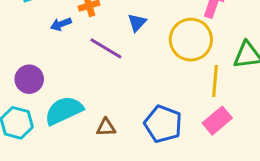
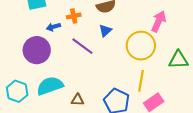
purple circle: (29, 79) -> (37, 50), moved, size x1.4
yellow line: (215, 81) -> (141, 81), moved

